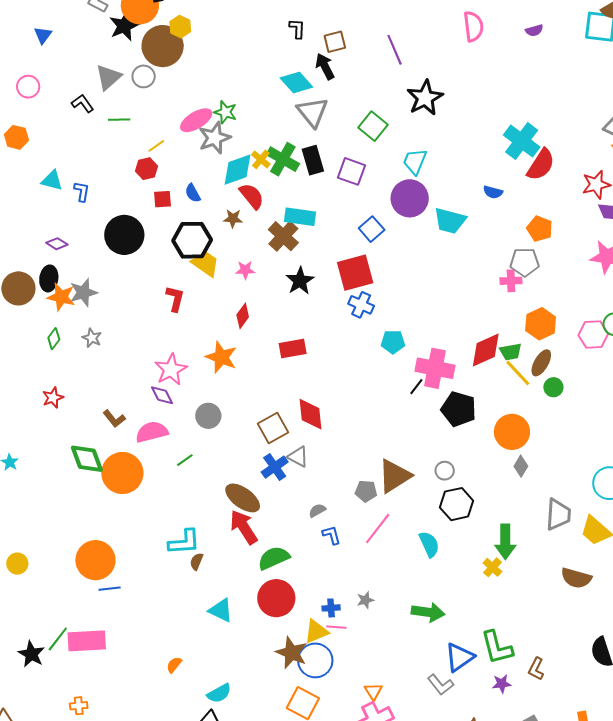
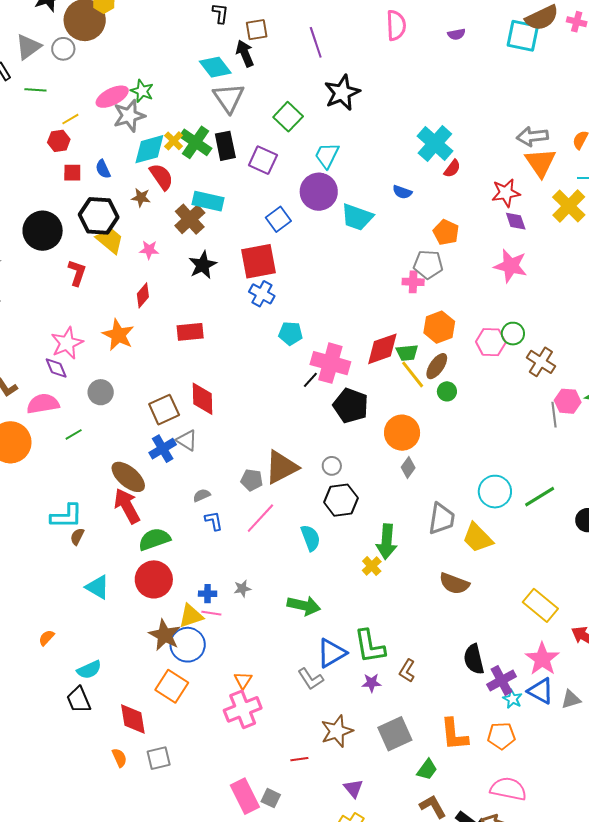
red semicircle: (541, 165) -> (452, 169), size x0.6
black circle: (124, 235) -> (43, 231), moved

